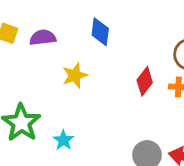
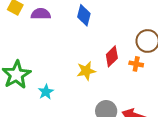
yellow star: (75, 75) -> (86, 71), moved

